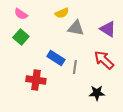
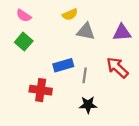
purple triangle: (108, 29) -> (122, 33), turned -36
blue rectangle: (56, 58) -> (63, 65), turned -48
black star: (97, 93) -> (88, 105), moved

